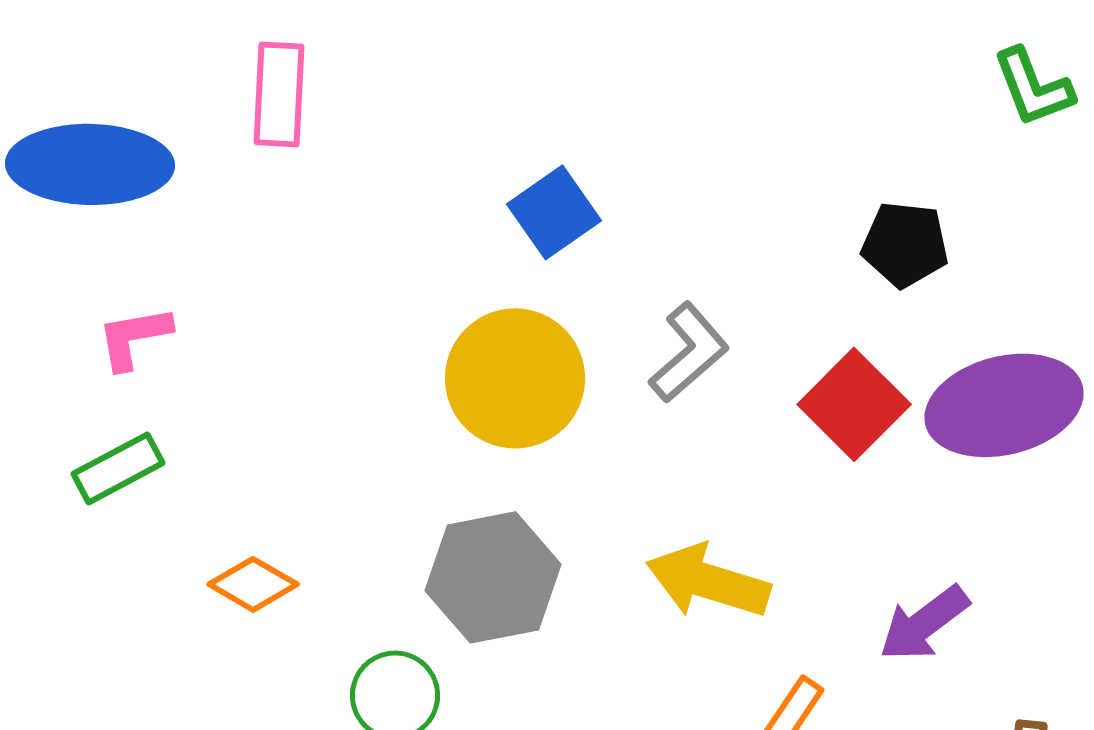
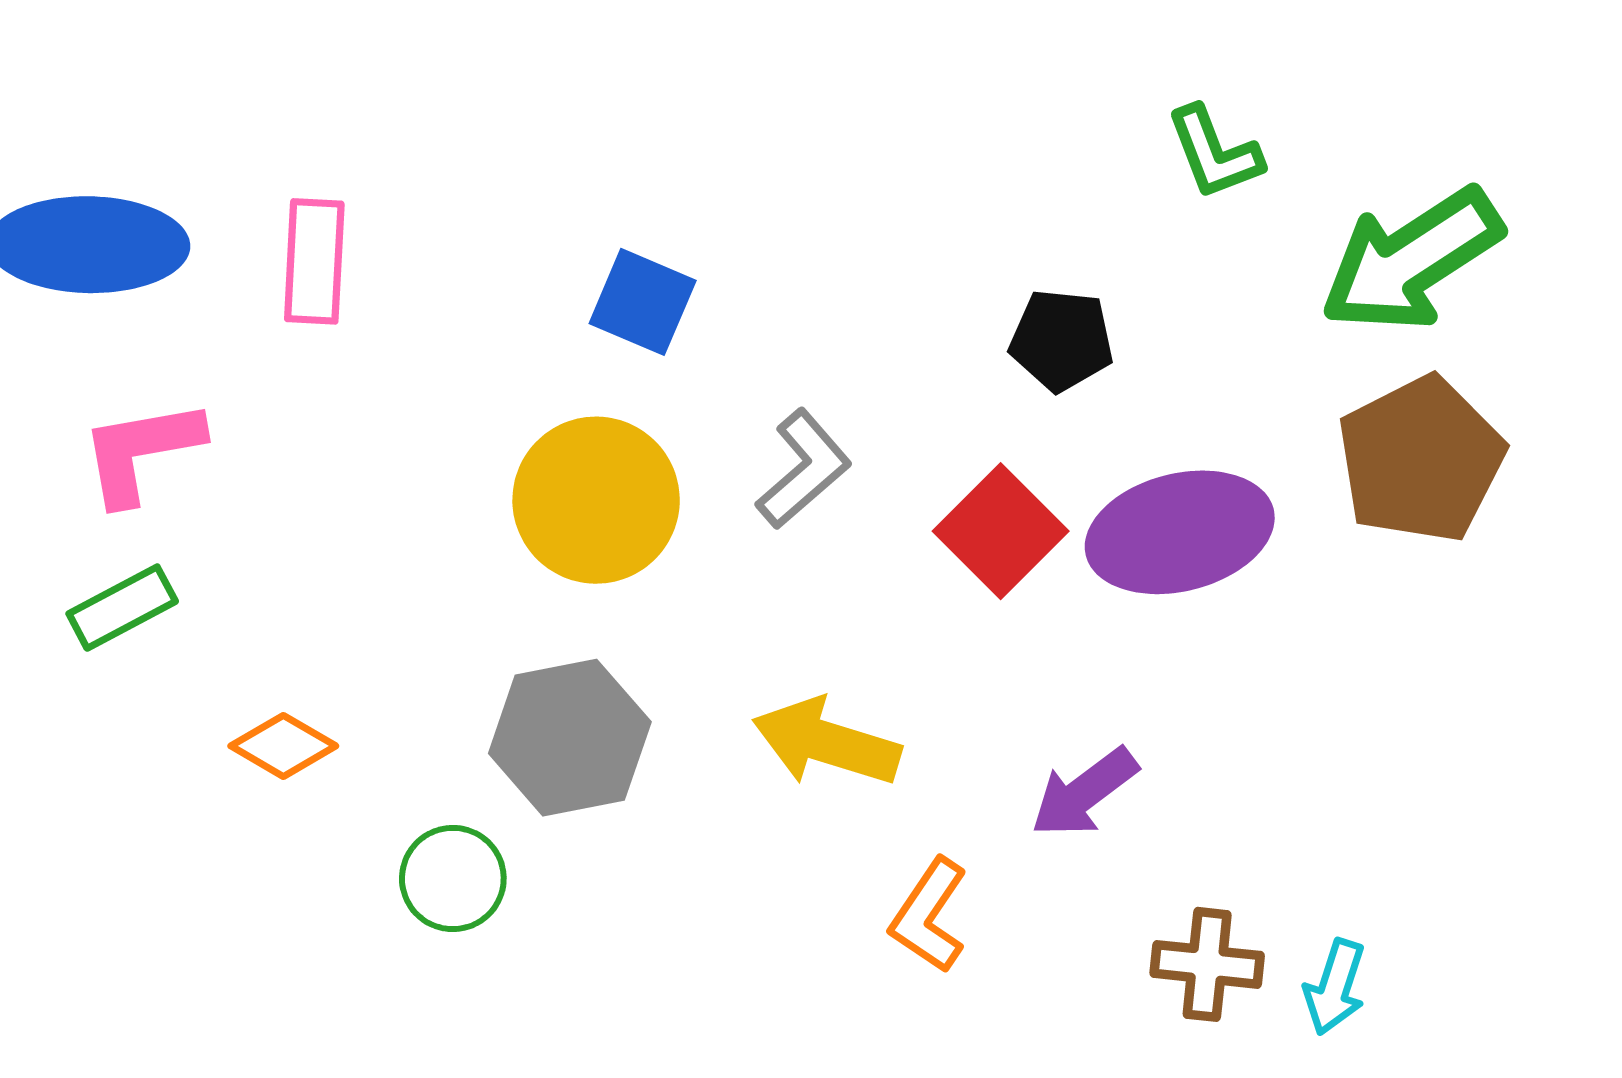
pink rectangle: (279, 94) -> (314, 261), moved
blue square: (554, 212) -> (643, 302), turned -32
pink L-shape: (134, 337) -> (141, 451), size x1.4

